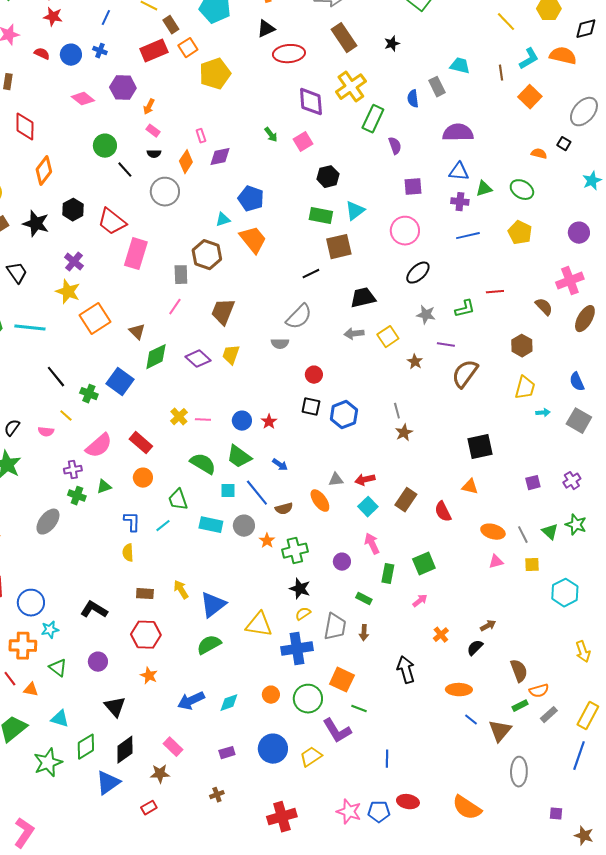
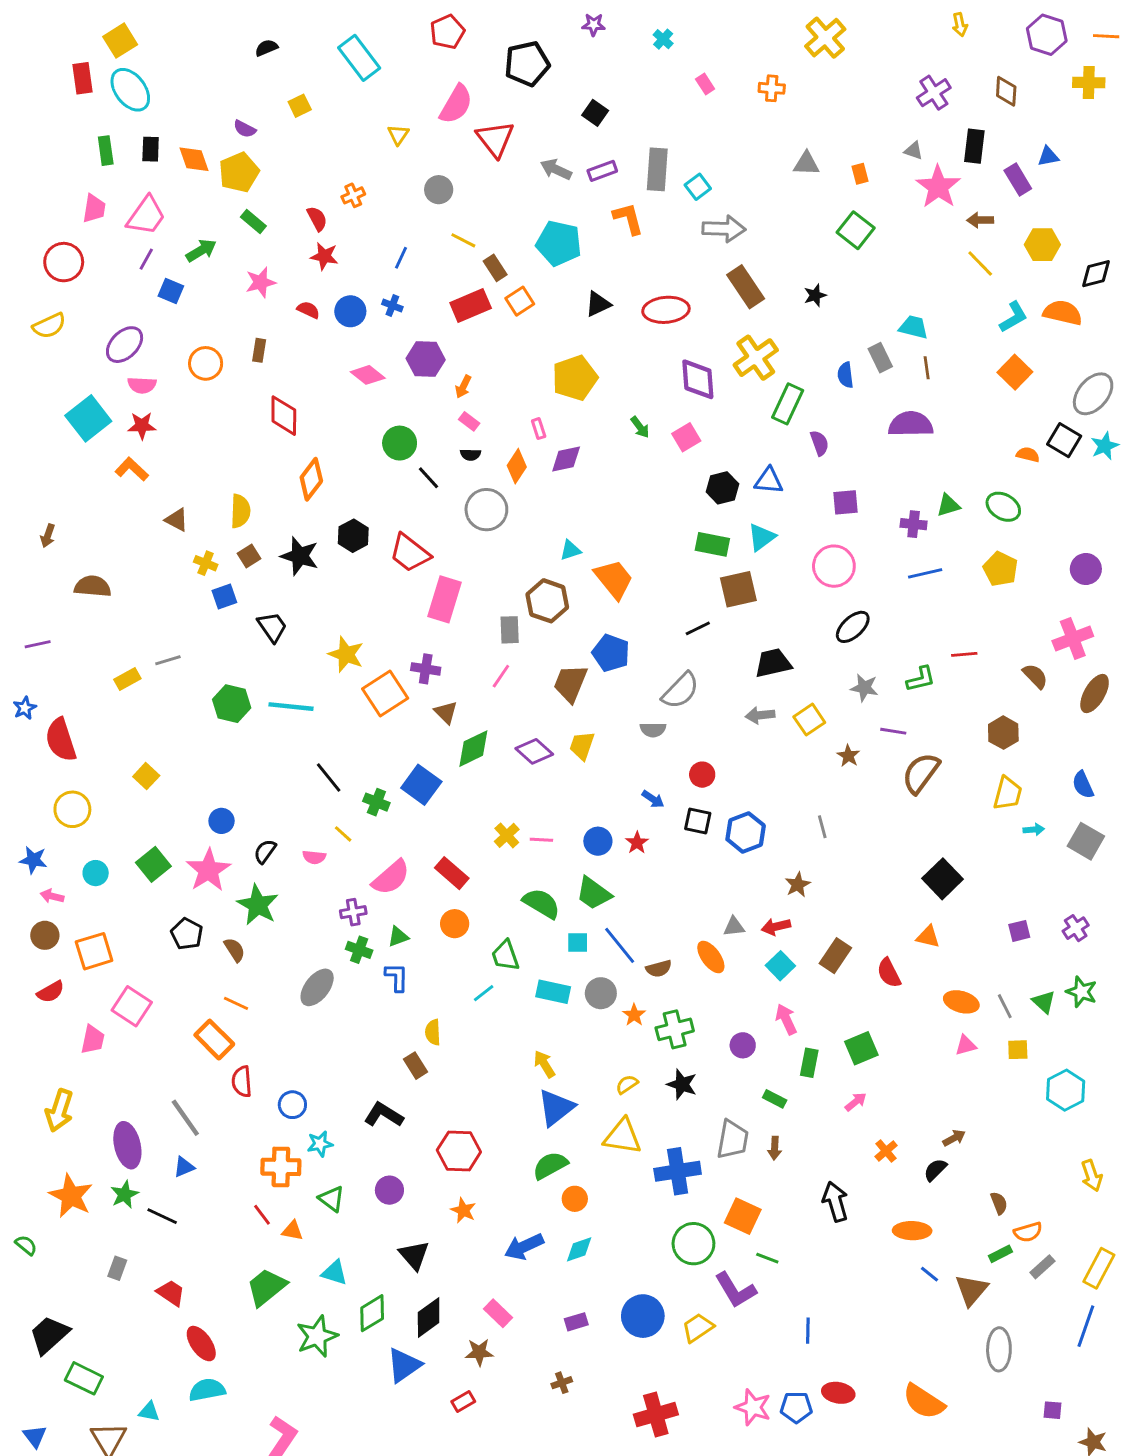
black triangle: (266, 29) -> (598, 304), moved
brown line: (501, 73) -> (927, 368), moved
yellow pentagon: (215, 74) -> (575, 378), moved
black square: (564, 144) -> (1064, 440), size x1.6
blue triangle: (459, 172) -> (769, 481), moved
cyan star: (592, 181) -> (1105, 446), moved
blue pentagon: (251, 199) -> (611, 653), moved
purple cross: (74, 262) -> (426, 669), moved, turned -30
brown star: (404, 433) -> (798, 885), moved
black square: (480, 447) -> (943, 879), turned -32
blue arrow: (280, 465) -> (653, 799), moved
blue L-shape: (132, 522) -> (397, 977), moved
yellow arrow: (181, 590) -> (544, 1064), moved
brown rectangle: (145, 594) -> (416, 1066), moved, turned 54
blue circle: (31, 603) -> (292, 1105), size x0.7
yellow semicircle: (303, 614) -> (627, 1084), moved
brown semicircle: (519, 671) -> (999, 1203), size x0.7
orange circle: (271, 695) -> (575, 1199), moved

